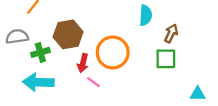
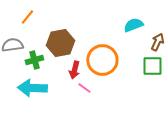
cyan semicircle: (146, 15) -> (133, 25), turned -114

